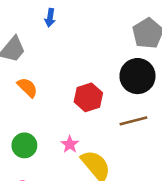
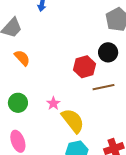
black circle: (138, 76) -> (108, 52), size x0.7
red hexagon: (88, 97) -> (84, 67), moved

